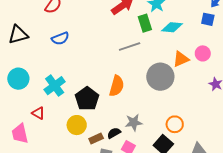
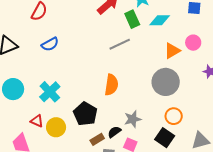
gray circle: (160, 77) -> (166, 82), moved
black pentagon: (87, 99) -> (85, 114), moved
yellow circle: (77, 125) -> (56, 127), moved

